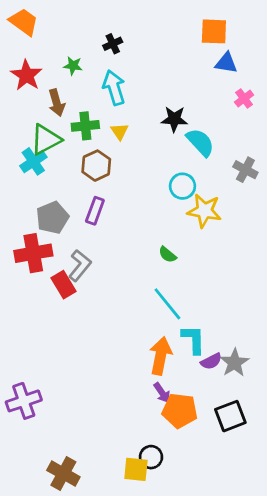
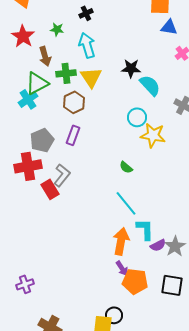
yellow triangle: (120, 131) -> (91, 77), size x1.6
purple cross: (24, 401) -> (25, 284), moved, size x0.7
black square: (230, 416) -> (172, 285), turned 30

